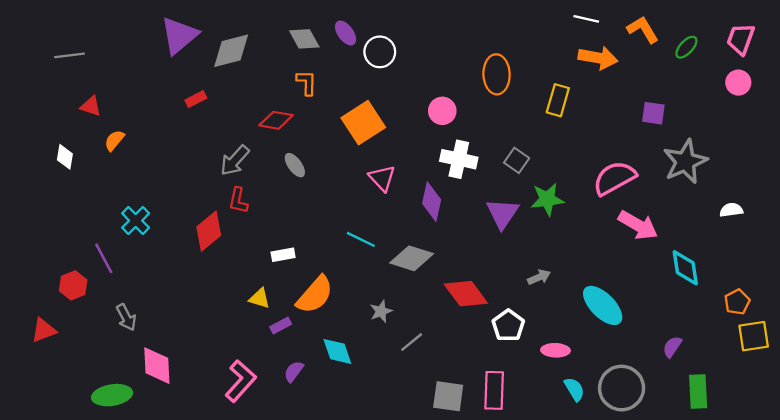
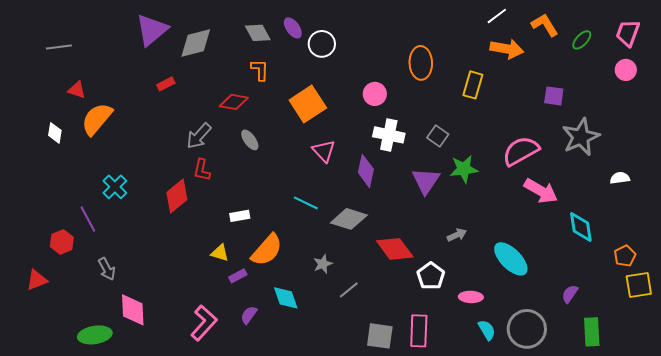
white line: (586, 19) -> (497, 16), turned -50
orange semicircle: (114, 140) -> (97, 119), size x1.8

